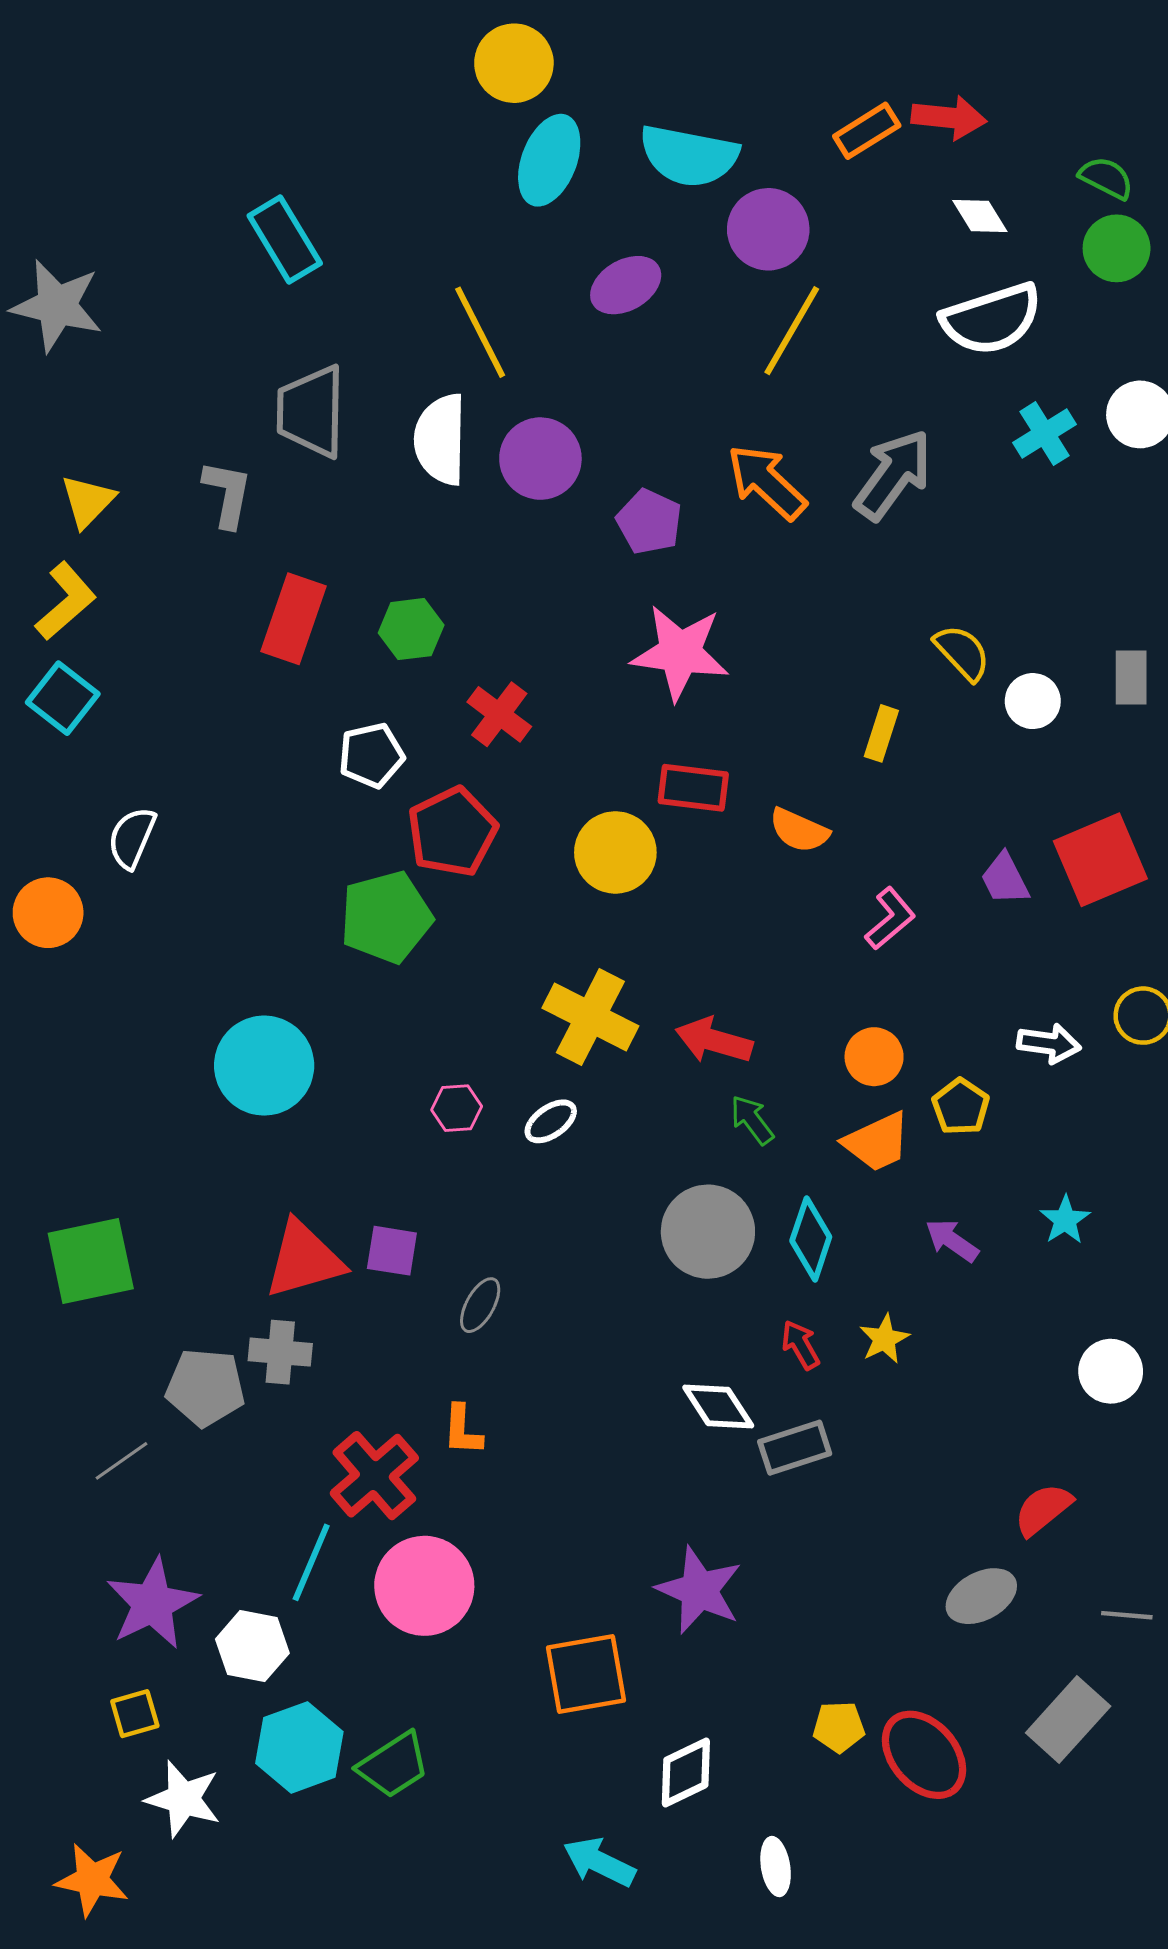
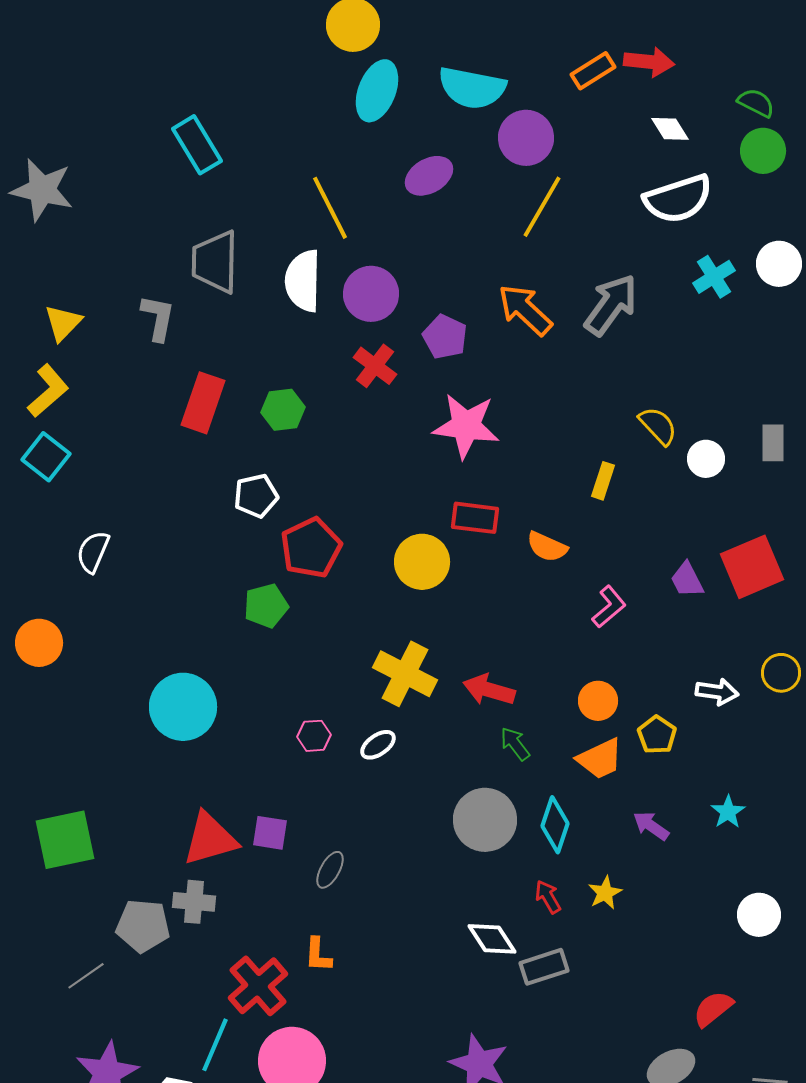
red cross: (499, 714) -> (375, 366), moved
orange circle: (48, 913) -> (39, 643), moved
green pentagon: (386, 917) -> (266, 606), size x0.7

